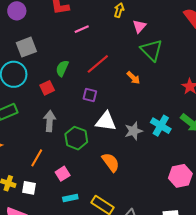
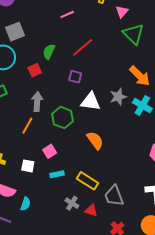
orange arrow: (133, 78) -> (140, 76), moved, size x1.6
gray star: (134, 131) -> (118, 97), moved
orange line: (37, 158) -> (27, 126), moved
white square: (29, 188) -> (28, 166), moved

